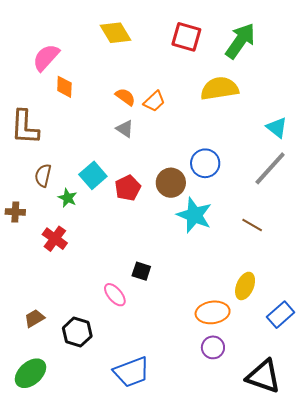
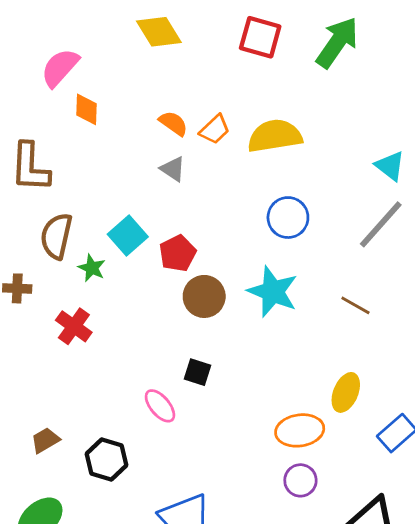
yellow semicircle: (219, 89) -> (275, 136), moved
brown semicircle: (43, 175) -> (56, 236), size x1.4
brown circle: (171, 183) -> (204, 296), moved

